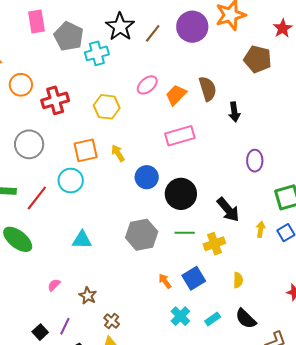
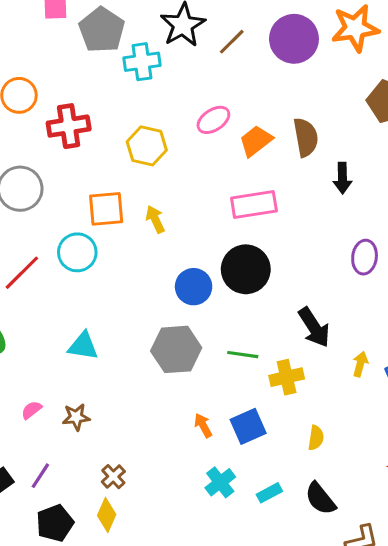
blue circle: (147, 177) -> (194, 287), moved
black circle: (181, 194) -> (246, 269), moved
brown star: (88, 296) -> (76, 417), moved, turned 30

